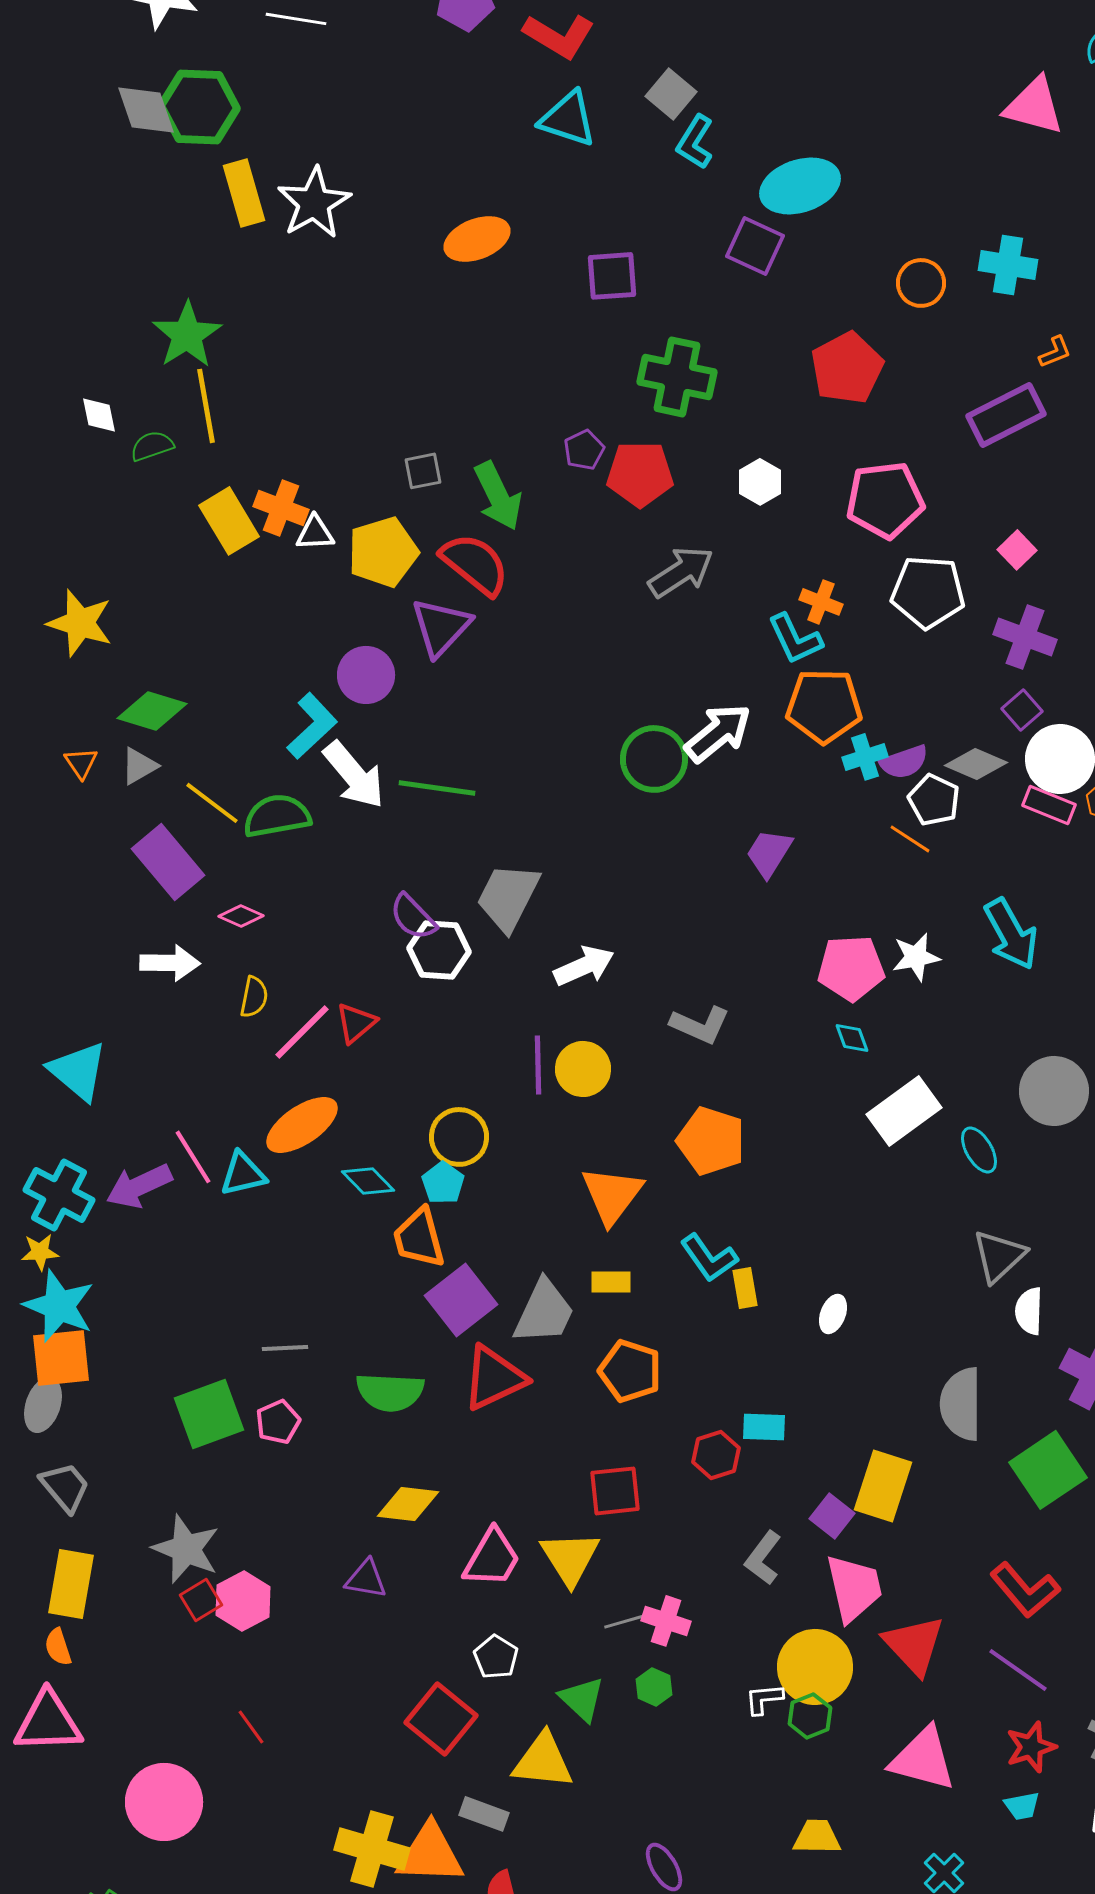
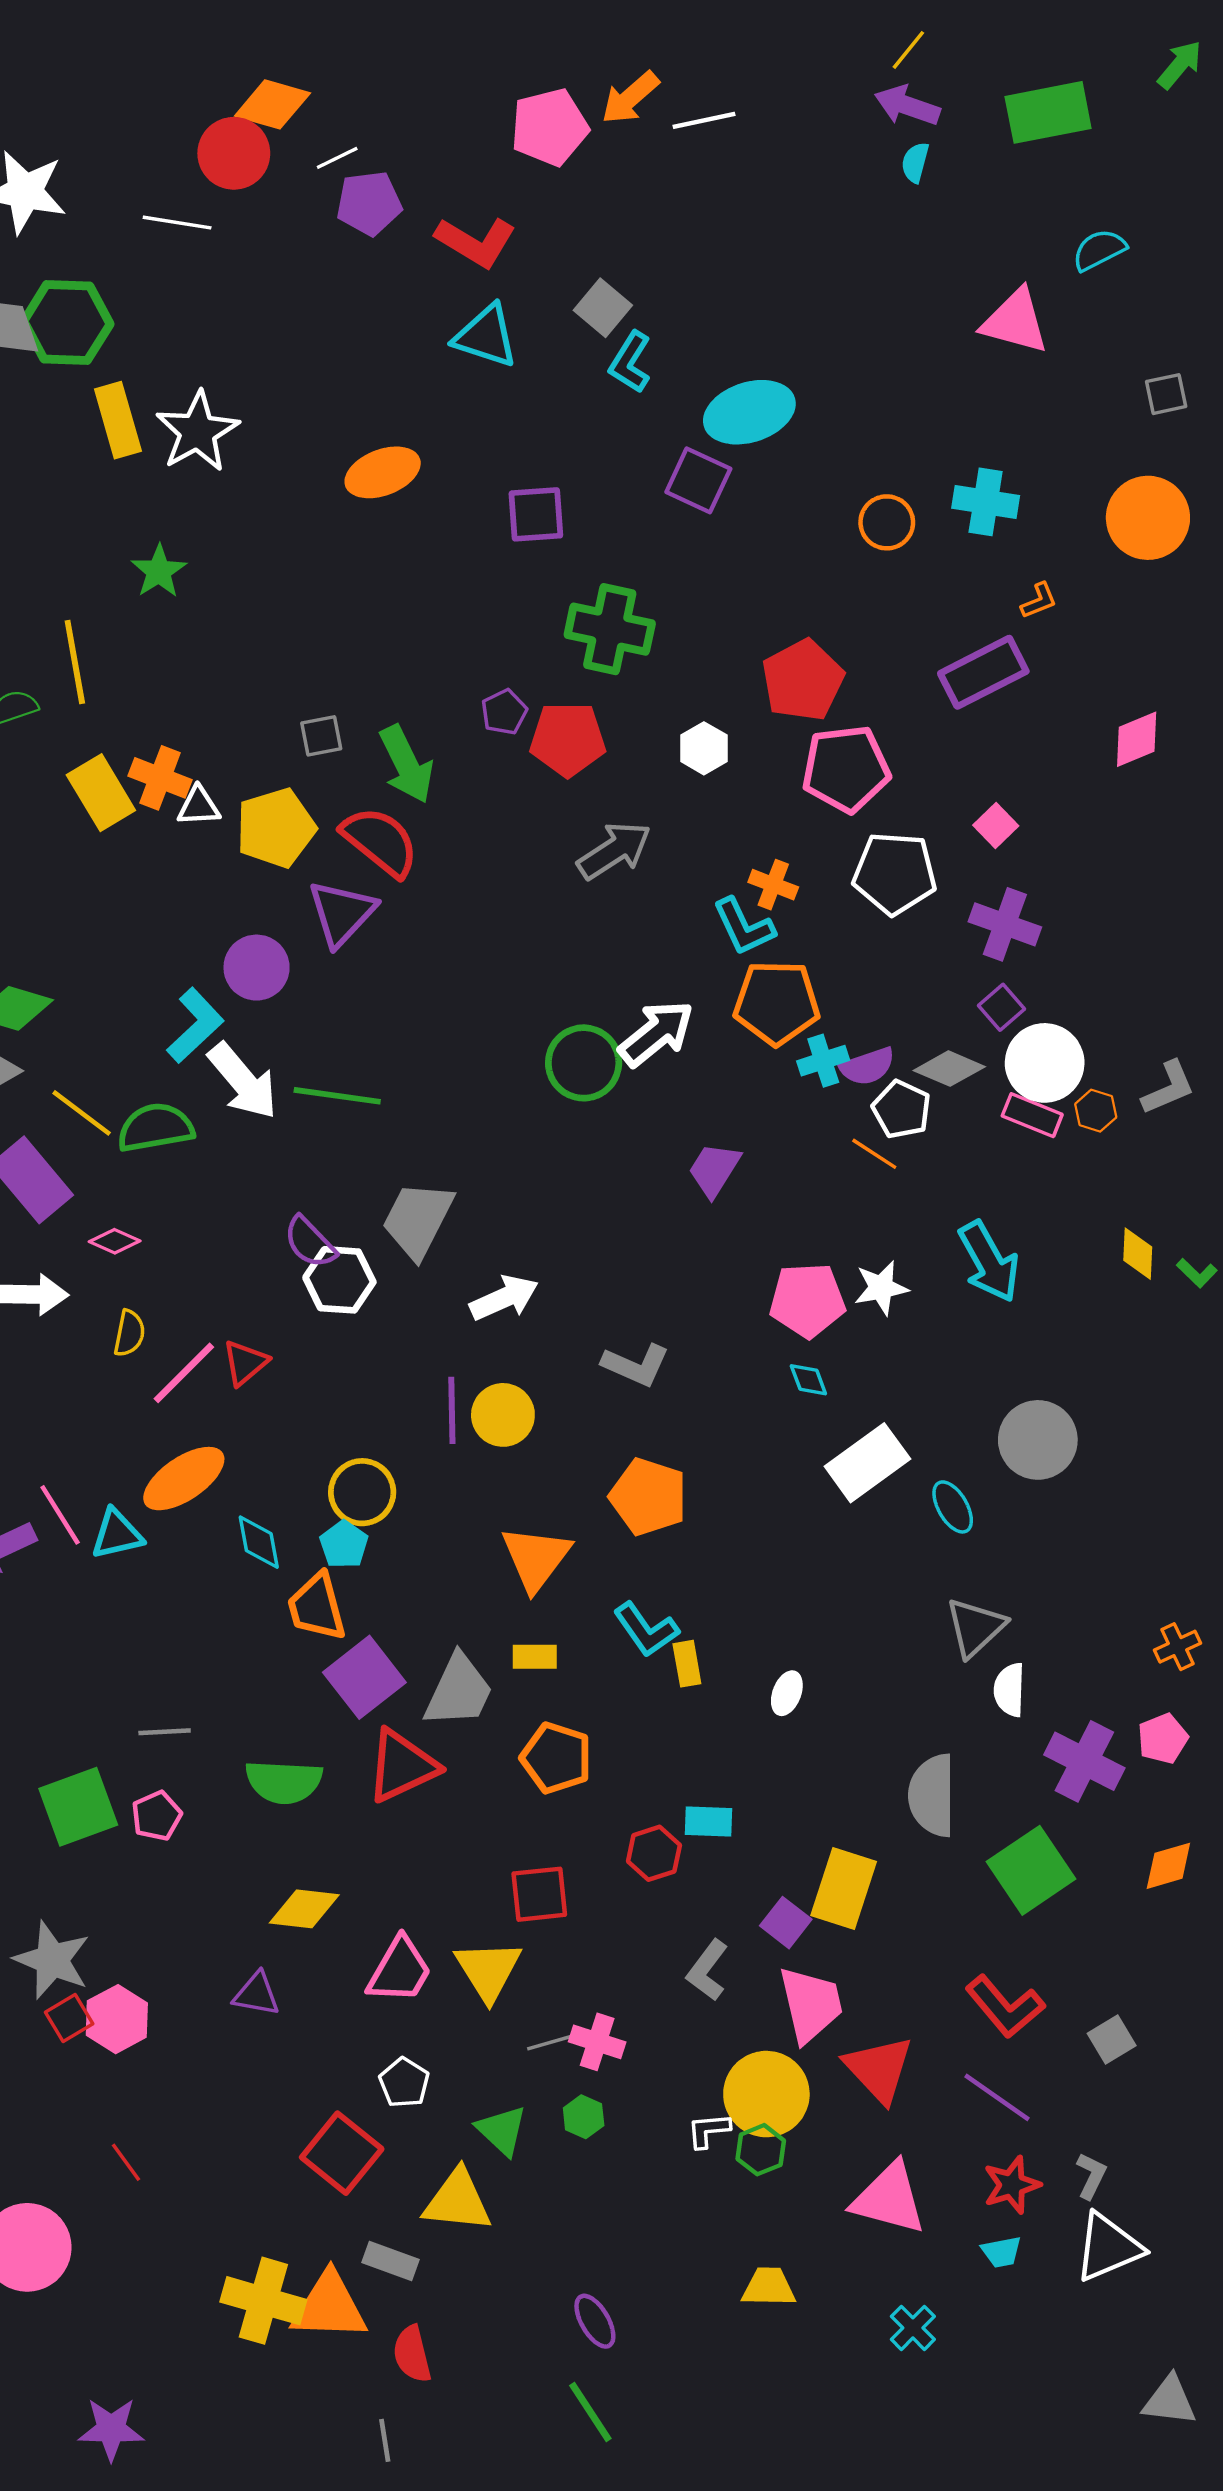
green star: (187, 335) -> (159, 571), moved, size x0.7
red pentagon: (847, 368) -> (803, 680), moved
cyan diamond: (368, 1181) -> (259, 1542), turned 34

